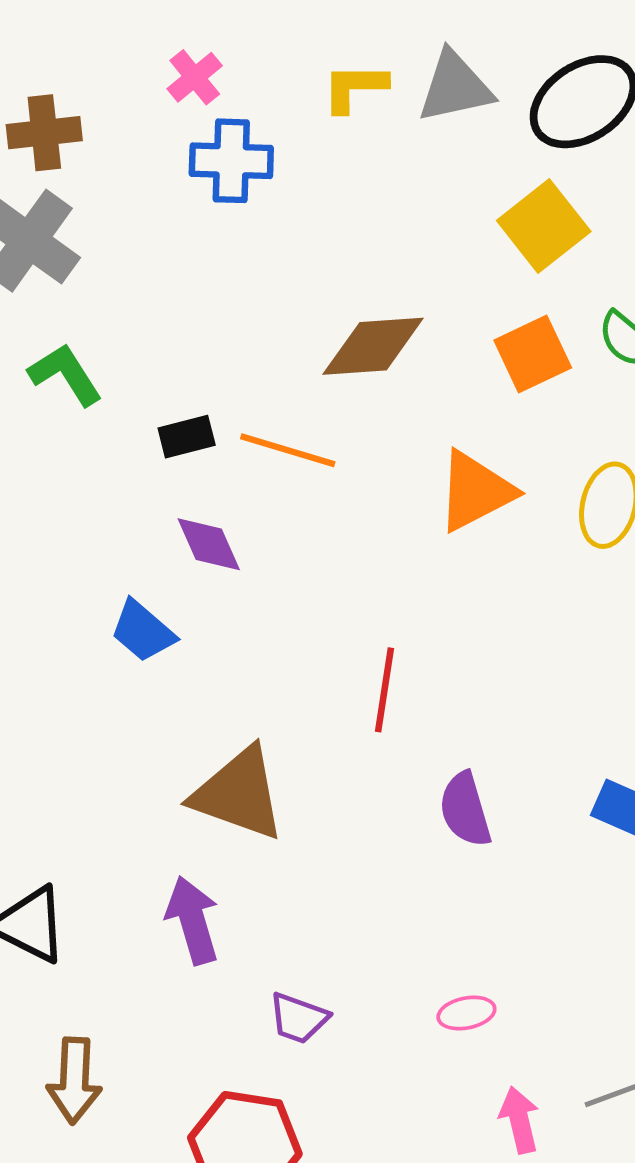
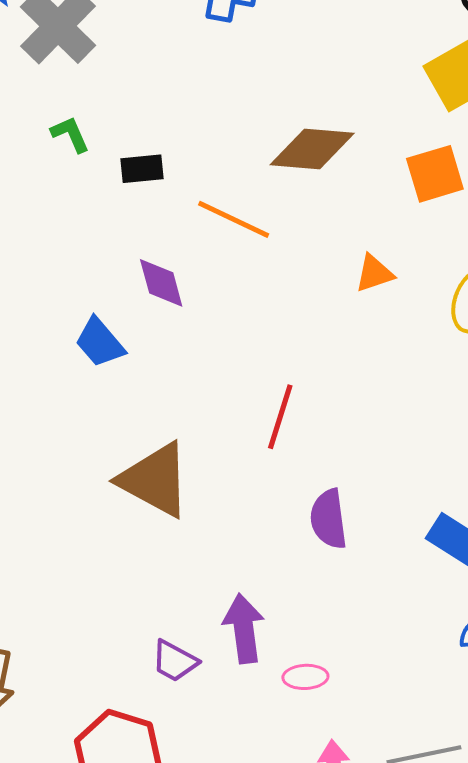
green L-shape: (65, 374) -> (70, 134), size x0.7
black rectangle: (187, 437) -> (142, 169), moved
orange triangle: (475, 491) -> (374, 273), size x0.6
purple arrow: (193, 920) -> (244, 628), moved

